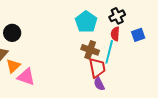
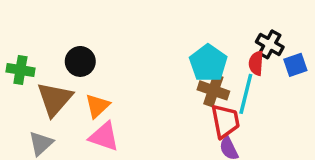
black cross: (117, 16) -> (270, 44), moved, turned -35
cyan pentagon: (86, 22) -> (208, 63), moved
orange triangle: (13, 66) -> (97, 106), moved

